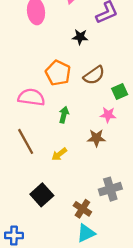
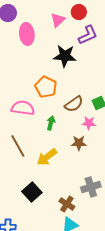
black star: (80, 37) -> (65, 56), size x1.6
brown semicircle: (94, 75) -> (74, 104), moved
yellow arrow: (59, 154) -> (47, 157), size x1.5

